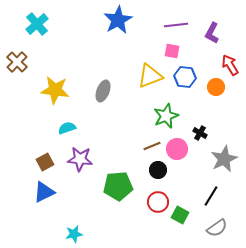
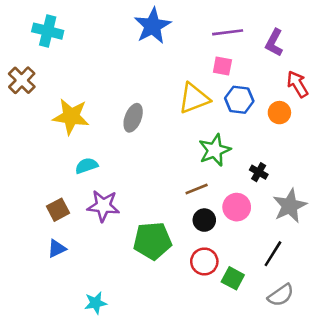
cyan cross: (37, 24) -> (48, 31), turned -35
pink circle: (177, 149) -> (237, 207), moved
blue triangle: (44, 192) -> (57, 249), size x0.7

